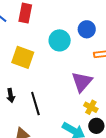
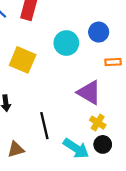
purple triangle: (82, 82) -> (89, 93), turned -45
black line: (35, 104) -> (44, 126), moved

